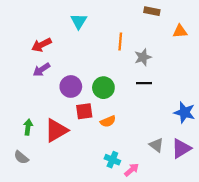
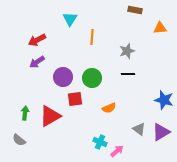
orange line: (120, 41) -> (92, 37), moved
orange semicircle: (108, 121) -> (109, 108), moved

